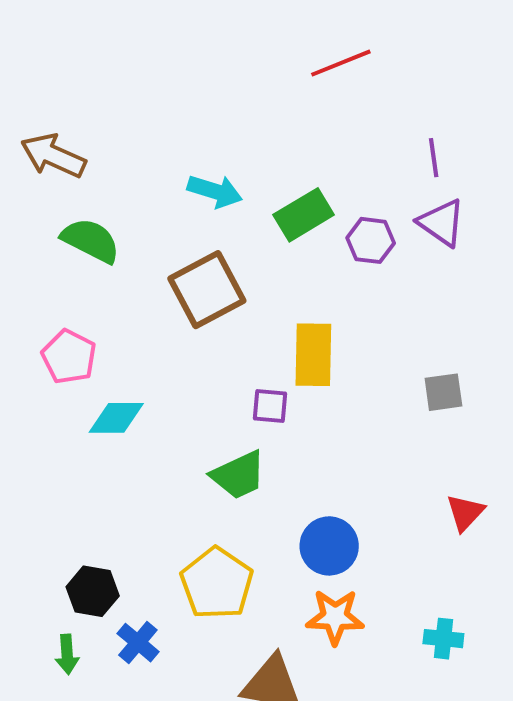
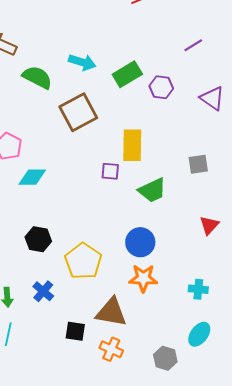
purple line: (434, 158) -> (193, 45), turned 66
purple triangle: (441, 223) -> (212, 98), moved
green semicircle: (91, 240) -> (37, 77), moved
green trapezoid: (238, 475) -> (152, 190), moved
black hexagon: (93, 591) -> (38, 239), moved

